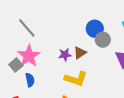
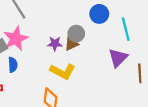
blue circle: (95, 29) -> (99, 14), moved
gray circle: (103, 40) -> (76, 34), moved

